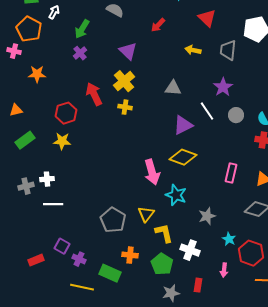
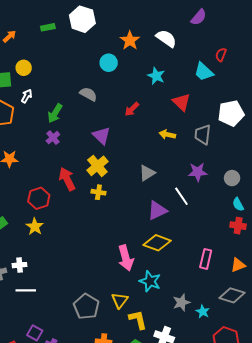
purple star: (223, 87) -> (198, 172), turned 30
gray triangle: (173, 88) -> (147, 173), turned -36
gray circle: (236, 115) -> (232, 178), moved
yellow star: (62, 141) -> (35, 227), turned 30
cyan star: (229, 239) -> (203, 312), moved

